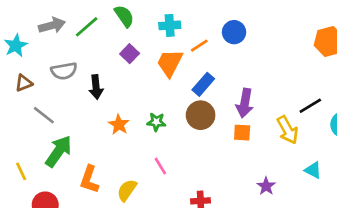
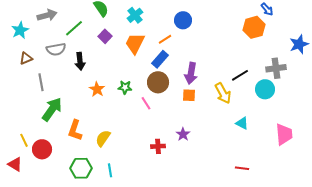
cyan cross: (170, 25) -> (135, 15), turned -35
green line: (87, 27) -> (74, 28), moved
orange line: (199, 46) -> (165, 39), moved
gray line: (44, 115) -> (41, 82), turned 42
pink line: (160, 166) -> (146, 103), moved
yellow line: (21, 171) -> (24, 140), moved
purple star: (266, 186) -> (183, 134), moved

